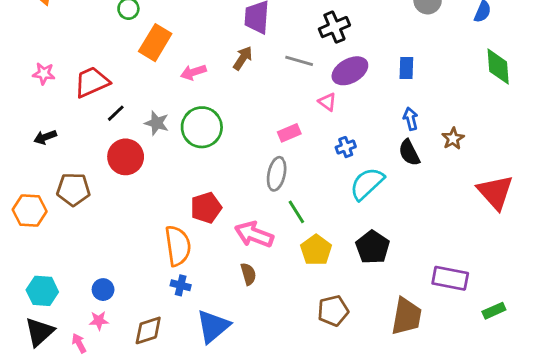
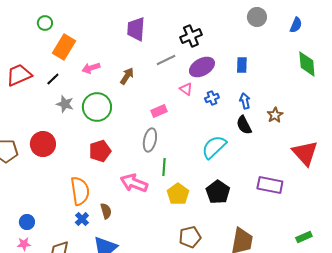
brown arrow: (243, 58) -> (127, 76), moved
gray line: (299, 61) -> (166, 60), turned -42
black line: (116, 113) -> (53, 79), moved
blue cross: (346, 147) -> (212, 98), moved
red circle: (126, 157) -> (43, 144), moved
red pentagon: (206, 208) -> (100, 151), moved
green line: (296, 212) -> (164, 167), turned 36
brown semicircle: (248, 274) -> (106, 211), moved
purple rectangle: (450, 278) -> (270, 185), moved
blue cross: (181, 285) -> (82, 219), turned 32

